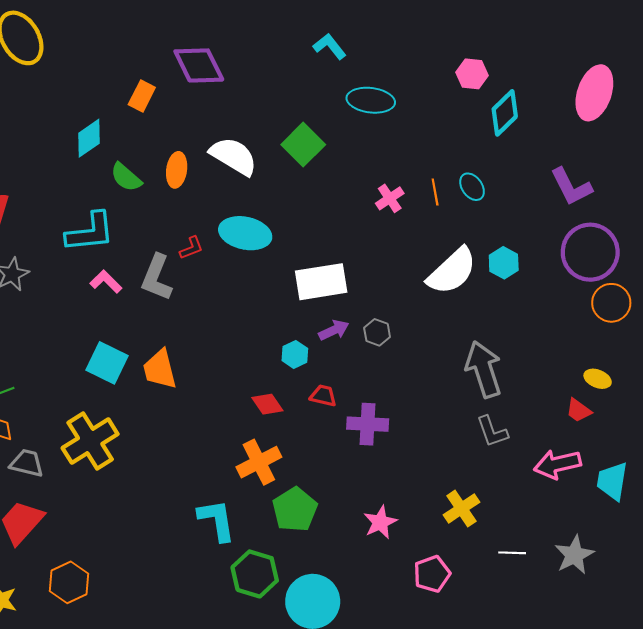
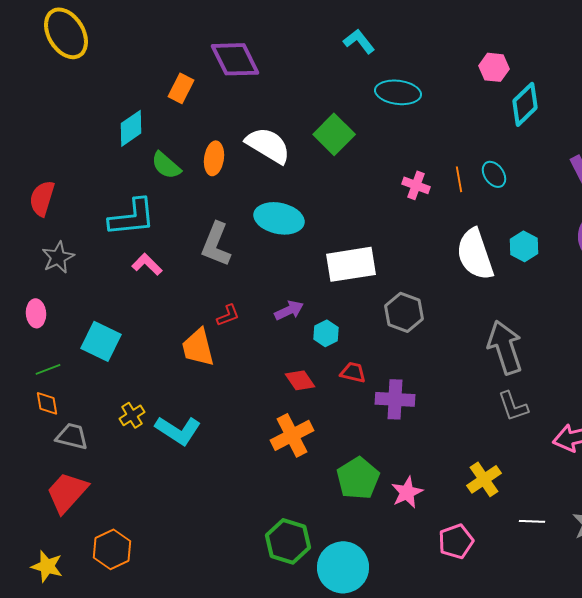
pink cross: (390, 198) -> (416, 185), turned -36
red L-shape: (191, 248) -> (228, 315), moved
white semicircle: (452, 271) -> (475, 254), turned 114
gray L-shape: (157, 277) -> (216, 244), moved
purple arrow: (334, 330) -> (289, 310), moved
gray hexagon: (377, 332) -> (404, 312), size x1.5
cyan square: (107, 363) -> (101, 341), moved
yellow cross: (90, 441) -> (132, 415), size x0.5
green pentagon: (295, 510) -> (358, 478), moved
cyan L-shape: (217, 520) -> (178, 430), moved, turned 132

